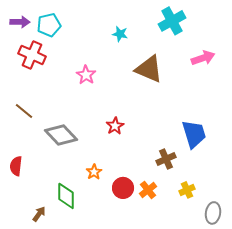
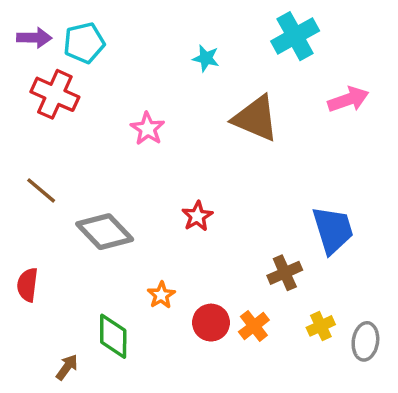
gray ellipse: (213, 213) -> (365, 341), moved

